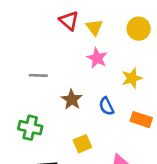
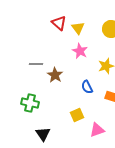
brown star: (72, 100) -> (55, 75), moved
yellow square: (82, 144) -> (77, 115), moved

